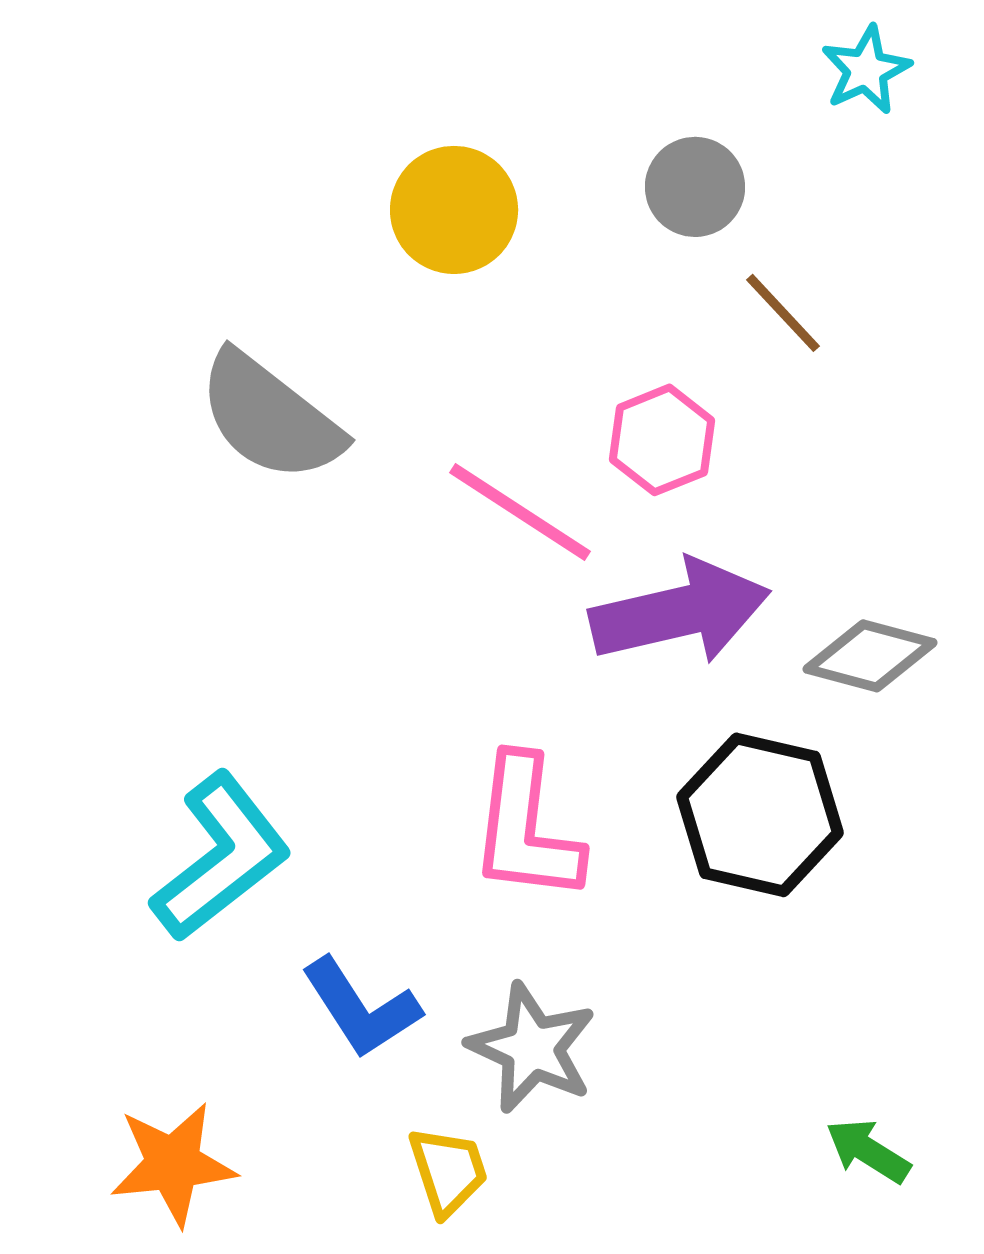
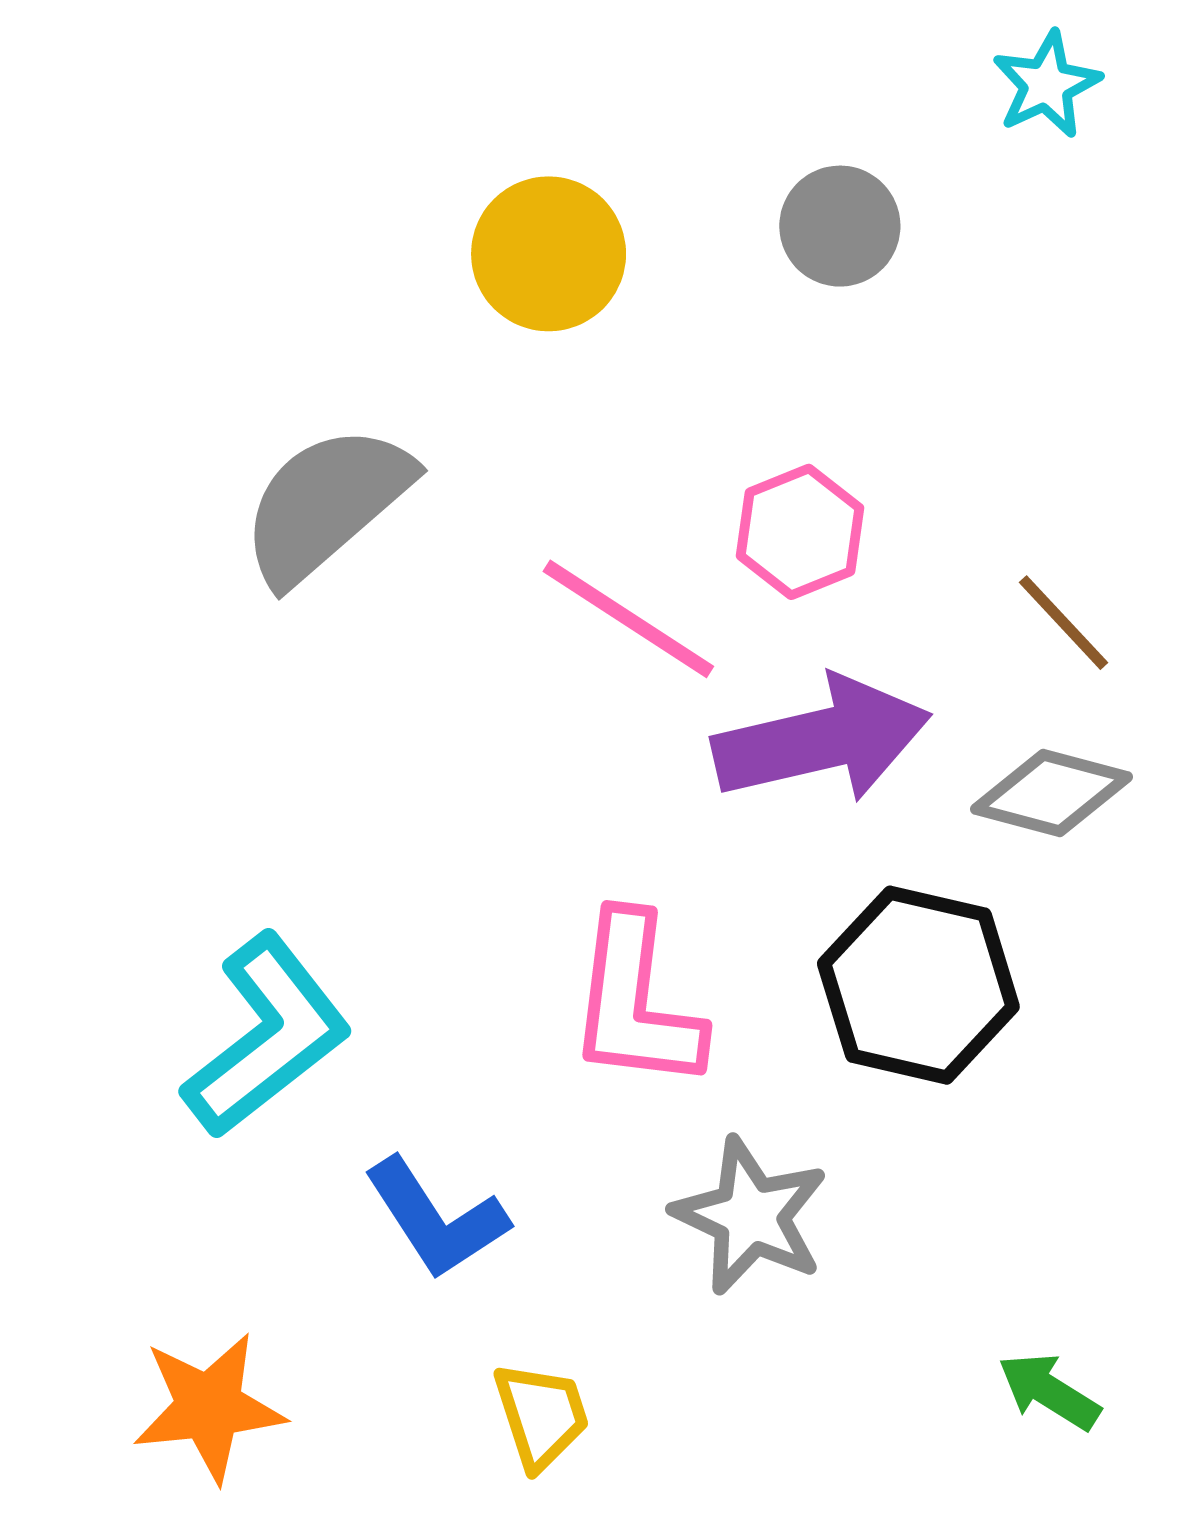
brown line: (783, 313) -> (1064, 623), moved
gray semicircle: (270, 417) -> (326, 504), turned 101
gray star: (532, 1048) -> (750, 1216), moved

